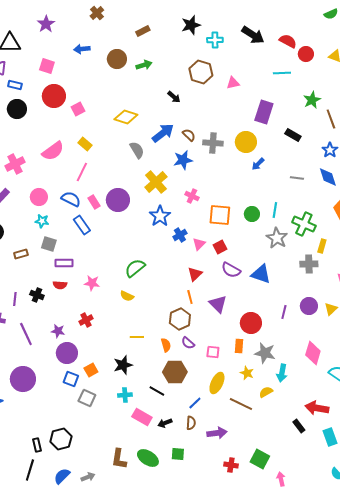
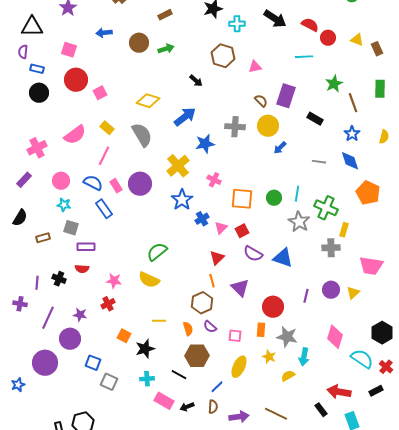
brown semicircle: (189, 135) -> (261, 101), moved
gray semicircle: (137, 150) -> (142, 135), moved, size x1.4
pink star: (92, 283) -> (114, 281), moved
yellow semicircle: (127, 296) -> (149, 280), size x1.5
purple line: (26, 334) -> (48, 318), turned 50
purple circle: (67, 353) -> (70, 339), moved
orange square: (91, 370) -> (124, 336), moved, turned -32
brown line: (241, 404) -> (276, 414), moved

